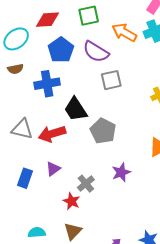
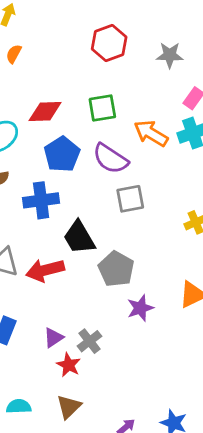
purple triangle: (53, 169) -> (54, 338), moved
purple star: (121, 172) -> (140, 308), moved

